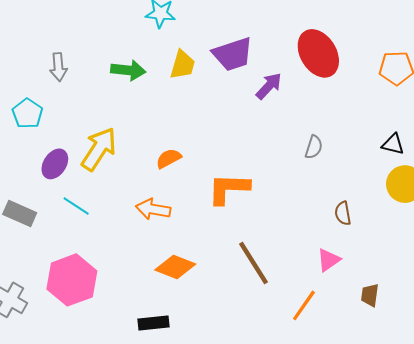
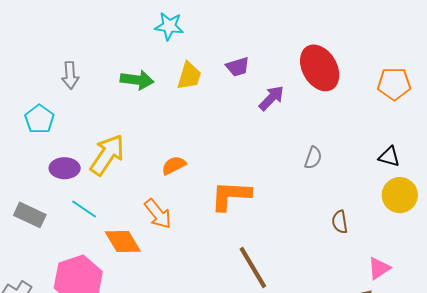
purple trapezoid: (233, 54) -> (238, 67), size x0.6
purple ellipse: (55, 164) -> (65, 168), turned 56
orange arrow: (153, 209) -> (158, 214), turned -140
pink triangle: (329, 260) -> (379, 268), moved
orange diamond: (175, 267) -> (123, 241), moved, turned 36

